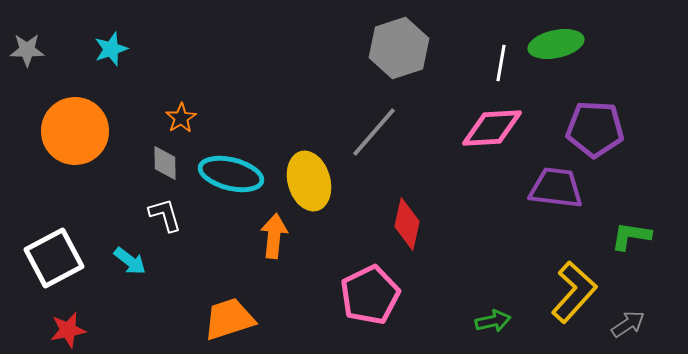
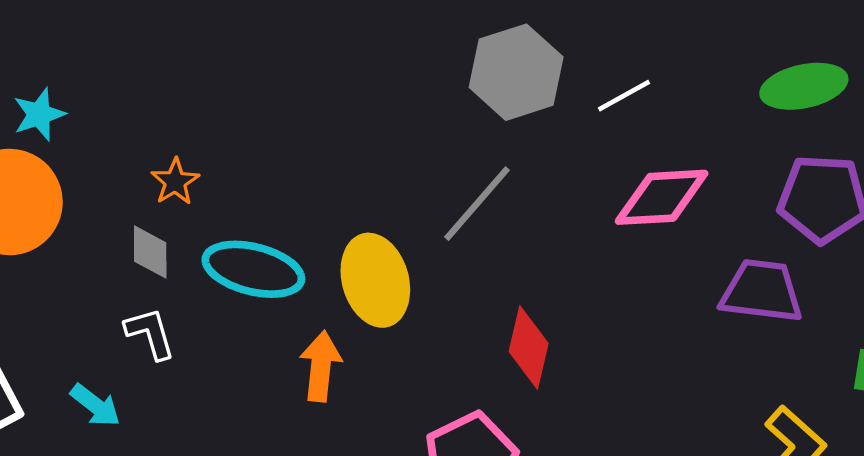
green ellipse: (556, 44) -> (804, 86), moved
cyan star: (111, 49) -> (39, 114), moved
white line: (501, 63) -> (624, 96), moved, turned 51

